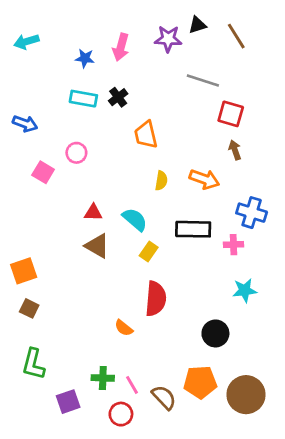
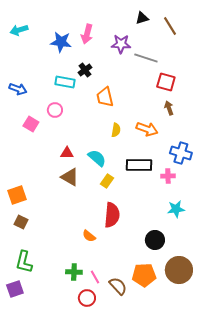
purple star: (168, 39) -> (121, 44), moved
blue star: (85, 58) -> (61, 42), size x1.5
cyan rectangle: (83, 99) -> (65, 82), moved
brown circle: (246, 395) -> (179, 270), moved
purple square: (68, 402) -> (15, 289), moved

